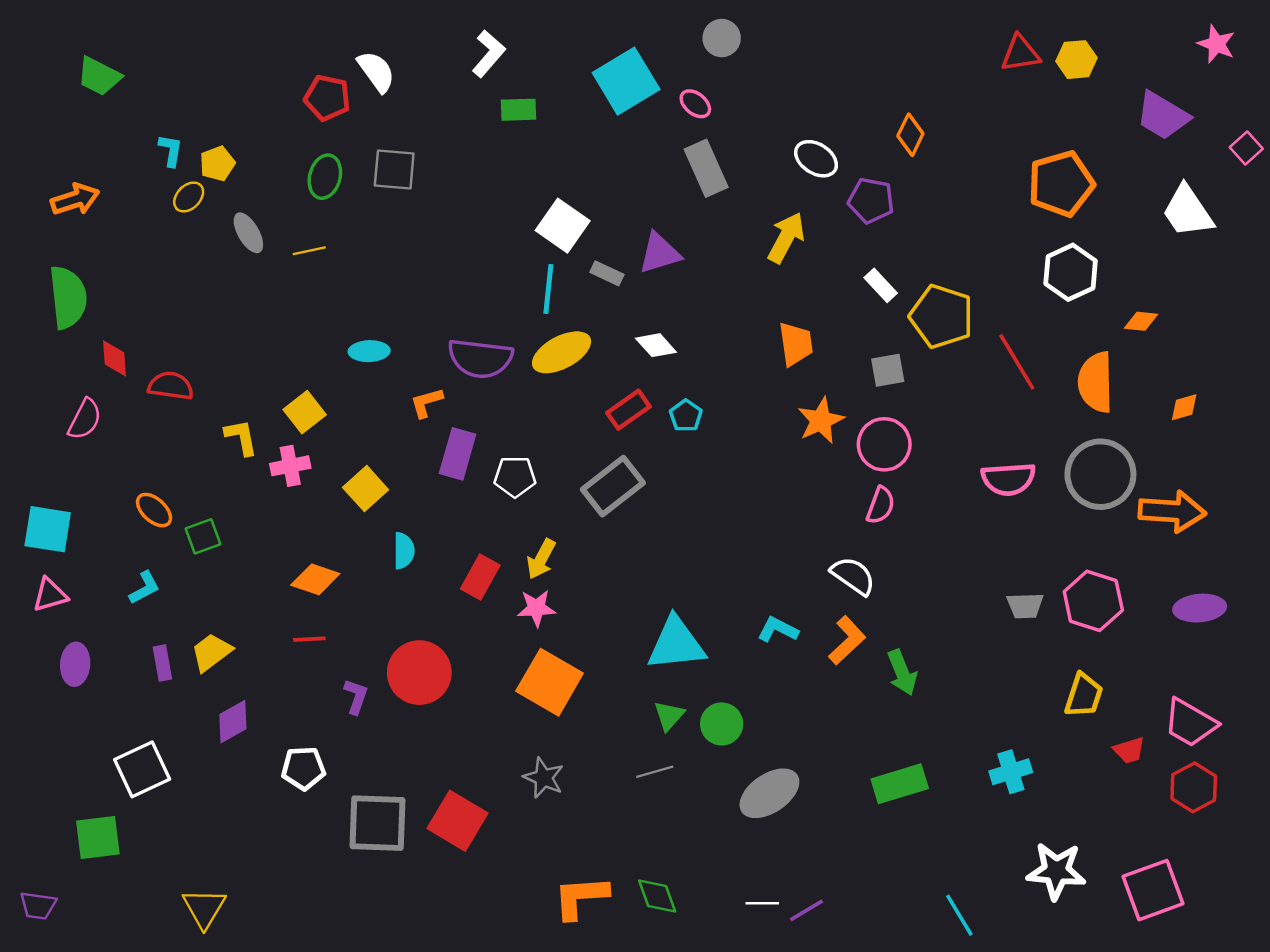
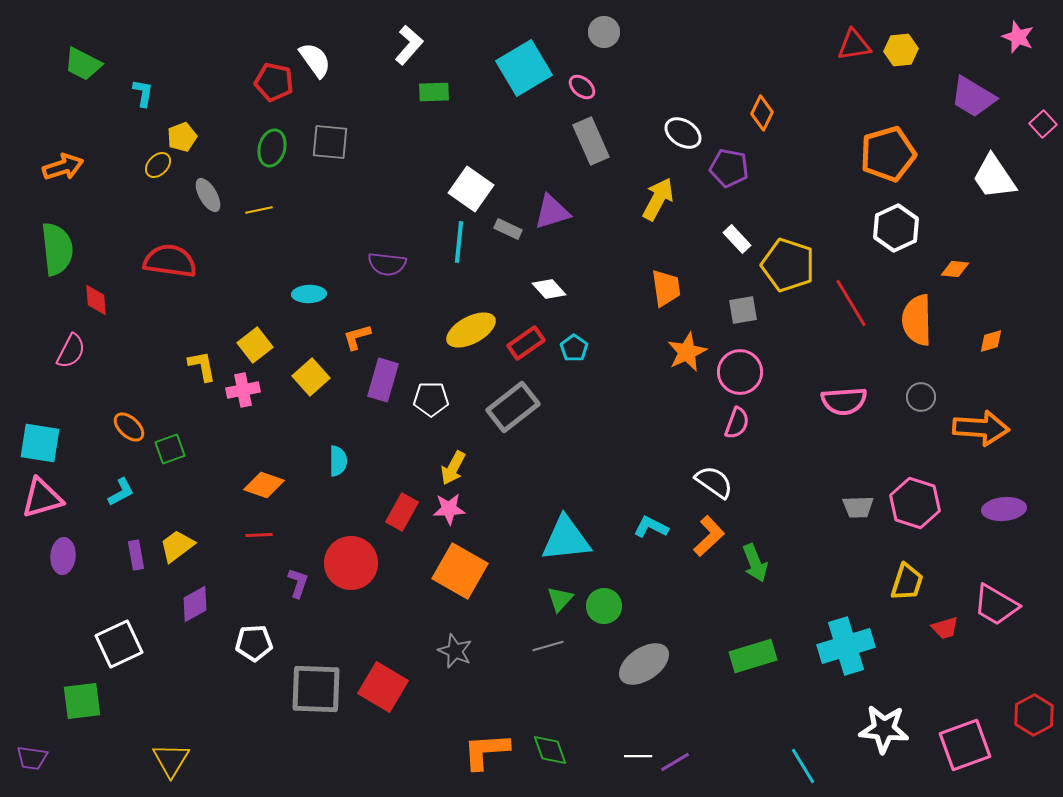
cyan L-shape: (171, 150) -> (143, 93), moved
yellow ellipse: (562, 352) -> (471, 330), moved
purple semicircle: (480, 358) -> (387, 264), moved, size x0.7
red semicircle: (171, 386) -> (170, 261), moved, size x1.4
gray circle: (1100, 474) -> (921, 397), size x0.5
yellow square: (366, 489) -> (311, 377), moved
red rectangle: (480, 577) -> (402, 512), moved
pink triangle: (50, 595) -> (42, 498), size x1.4
cyan cross: (1011, 772) -> (846, 646), size x1.6
red hexagon: (1194, 787) -> (1034, 715), moved

